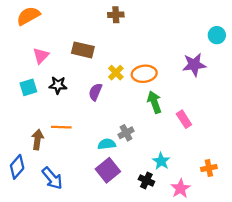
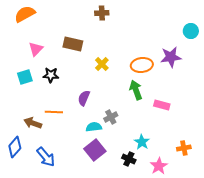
orange ellipse: (144, 74) -> (142, 65), moved
purple semicircle: (95, 92) -> (84, 98), moved
pink rectangle: (184, 119) -> (162, 105), turned -42
brown arrow: (37, 140) -> (33, 123), turned -78

